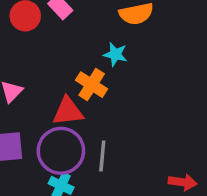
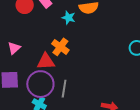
cyan star: (115, 54) -> (69, 18), moved

